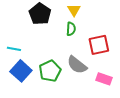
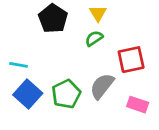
green semicircle: (71, 29) -> (94, 38), turned -128
gray semicircle: (77, 65) -> (102, 86), turned 90

